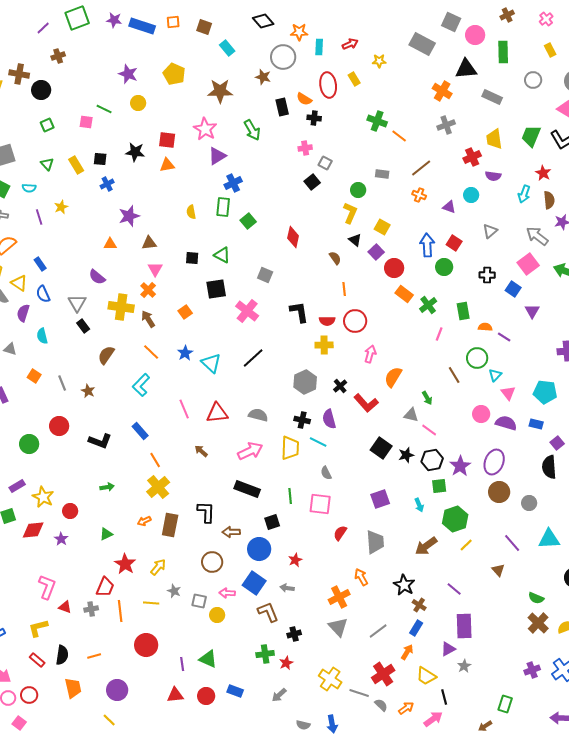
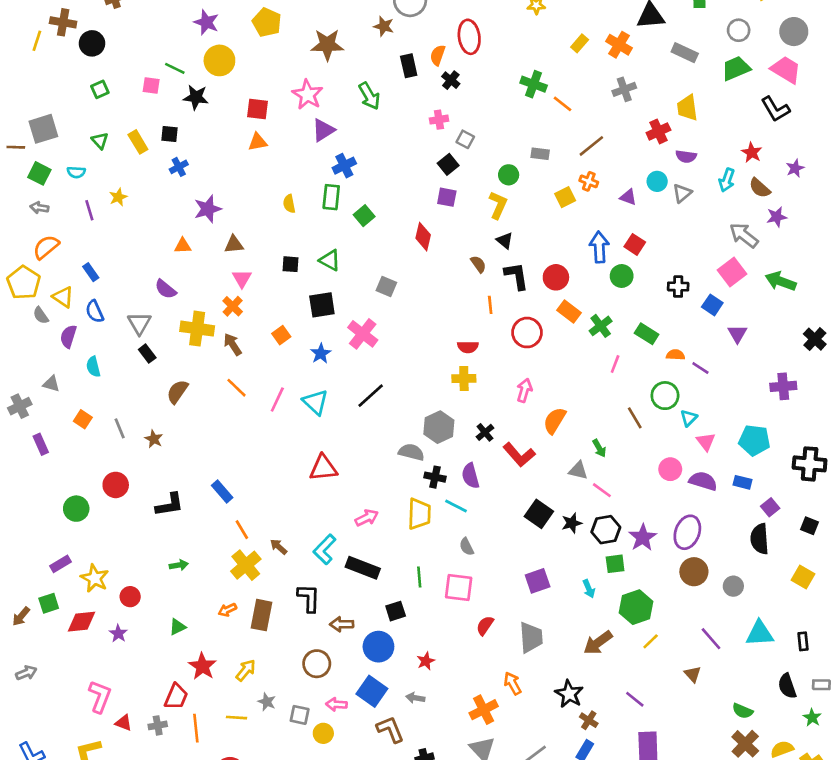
yellow rectangle: (354, 79) -> (580, 43), moved, turned 72
orange semicircle: (304, 99) -> (438, 55), turned 77
yellow circle: (138, 103) -> (219, 60), size x1.5
black cross: (314, 118) -> (451, 80), turned 32
green trapezoid: (531, 136) -> (736, 68), moved, turned 45
black star: (135, 152) -> (196, 97), moved
brown semicircle: (549, 200) -> (760, 188), turned 138
yellow square: (382, 227) -> (565, 197), moved, turned 35
gray triangle: (490, 231) -> (682, 193), moved
purple square: (376, 252) -> (447, 197), moved, turned -35
green rectangle: (463, 311) -> (647, 334), turned -48
black L-shape: (299, 312) -> (516, 276), moved
red circle: (355, 321) -> (527, 333), moved
blue star: (185, 353) -> (321, 354), moved
cyan L-shape: (141, 385) -> (325, 549), moved
pink line: (184, 409) -> (277, 400), moved, turned 48
gray semicircle: (258, 415) -> (411, 452), moved
black L-shape: (100, 441) -> (170, 505), turned -30
brown arrow: (201, 451) -> (279, 547), moved
pink arrow: (250, 451) -> (367, 518), size x0.7

